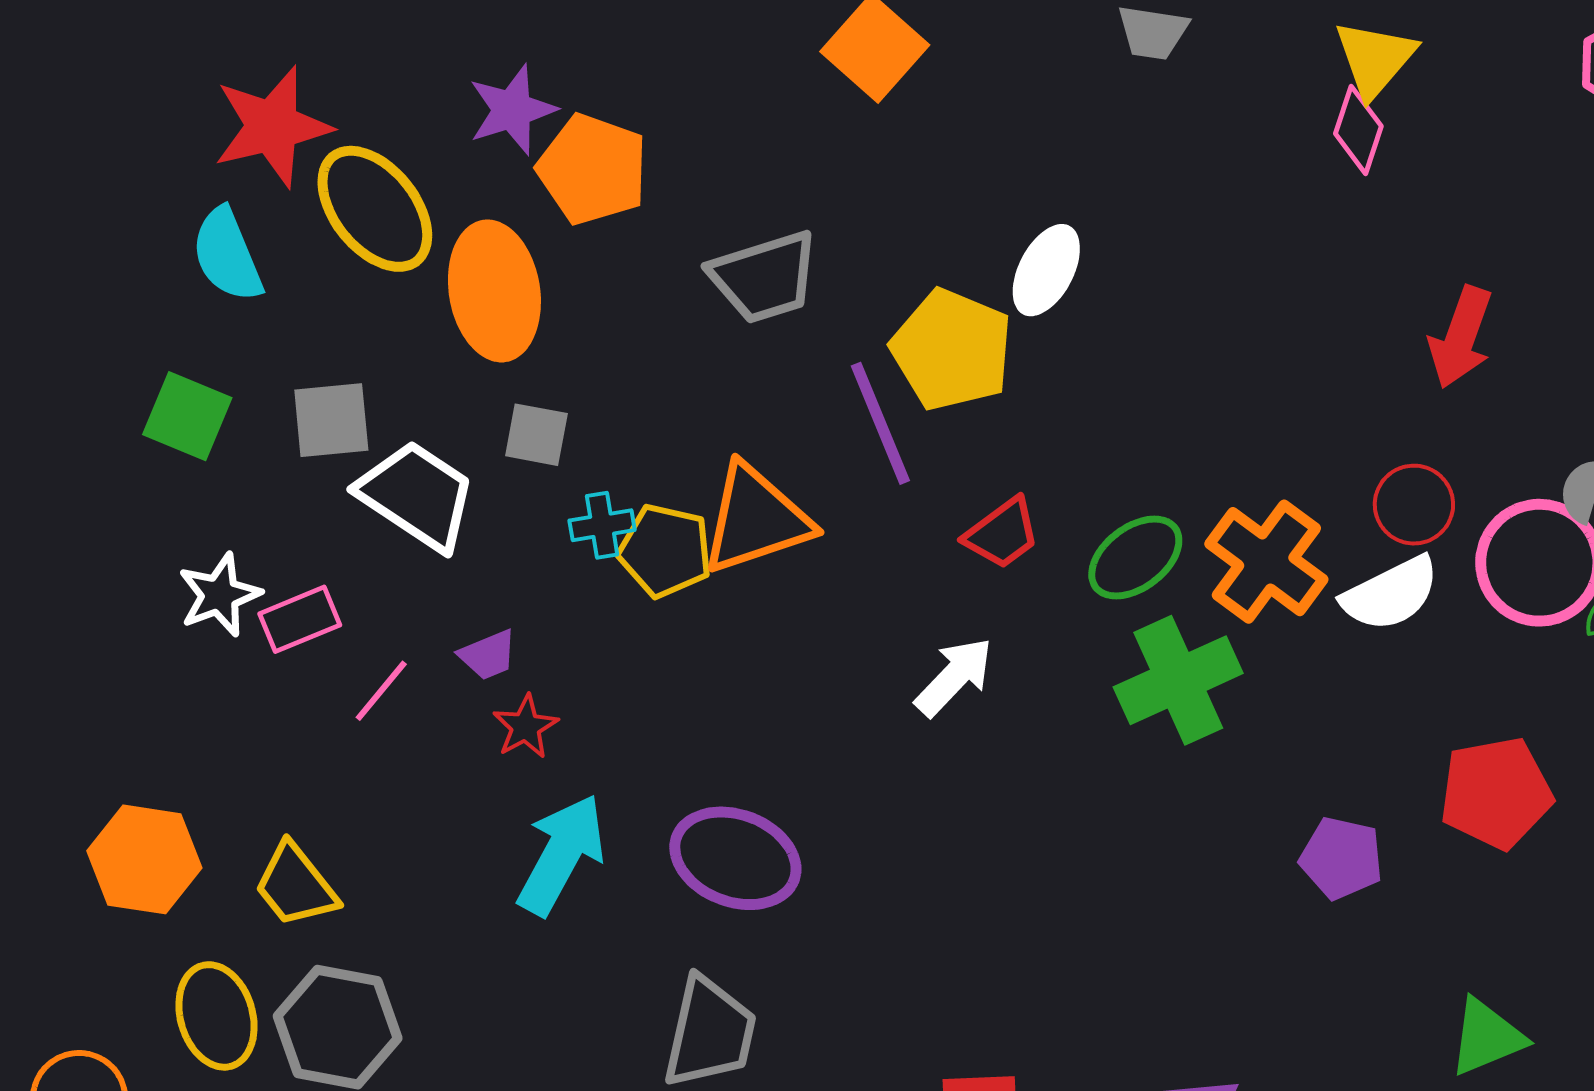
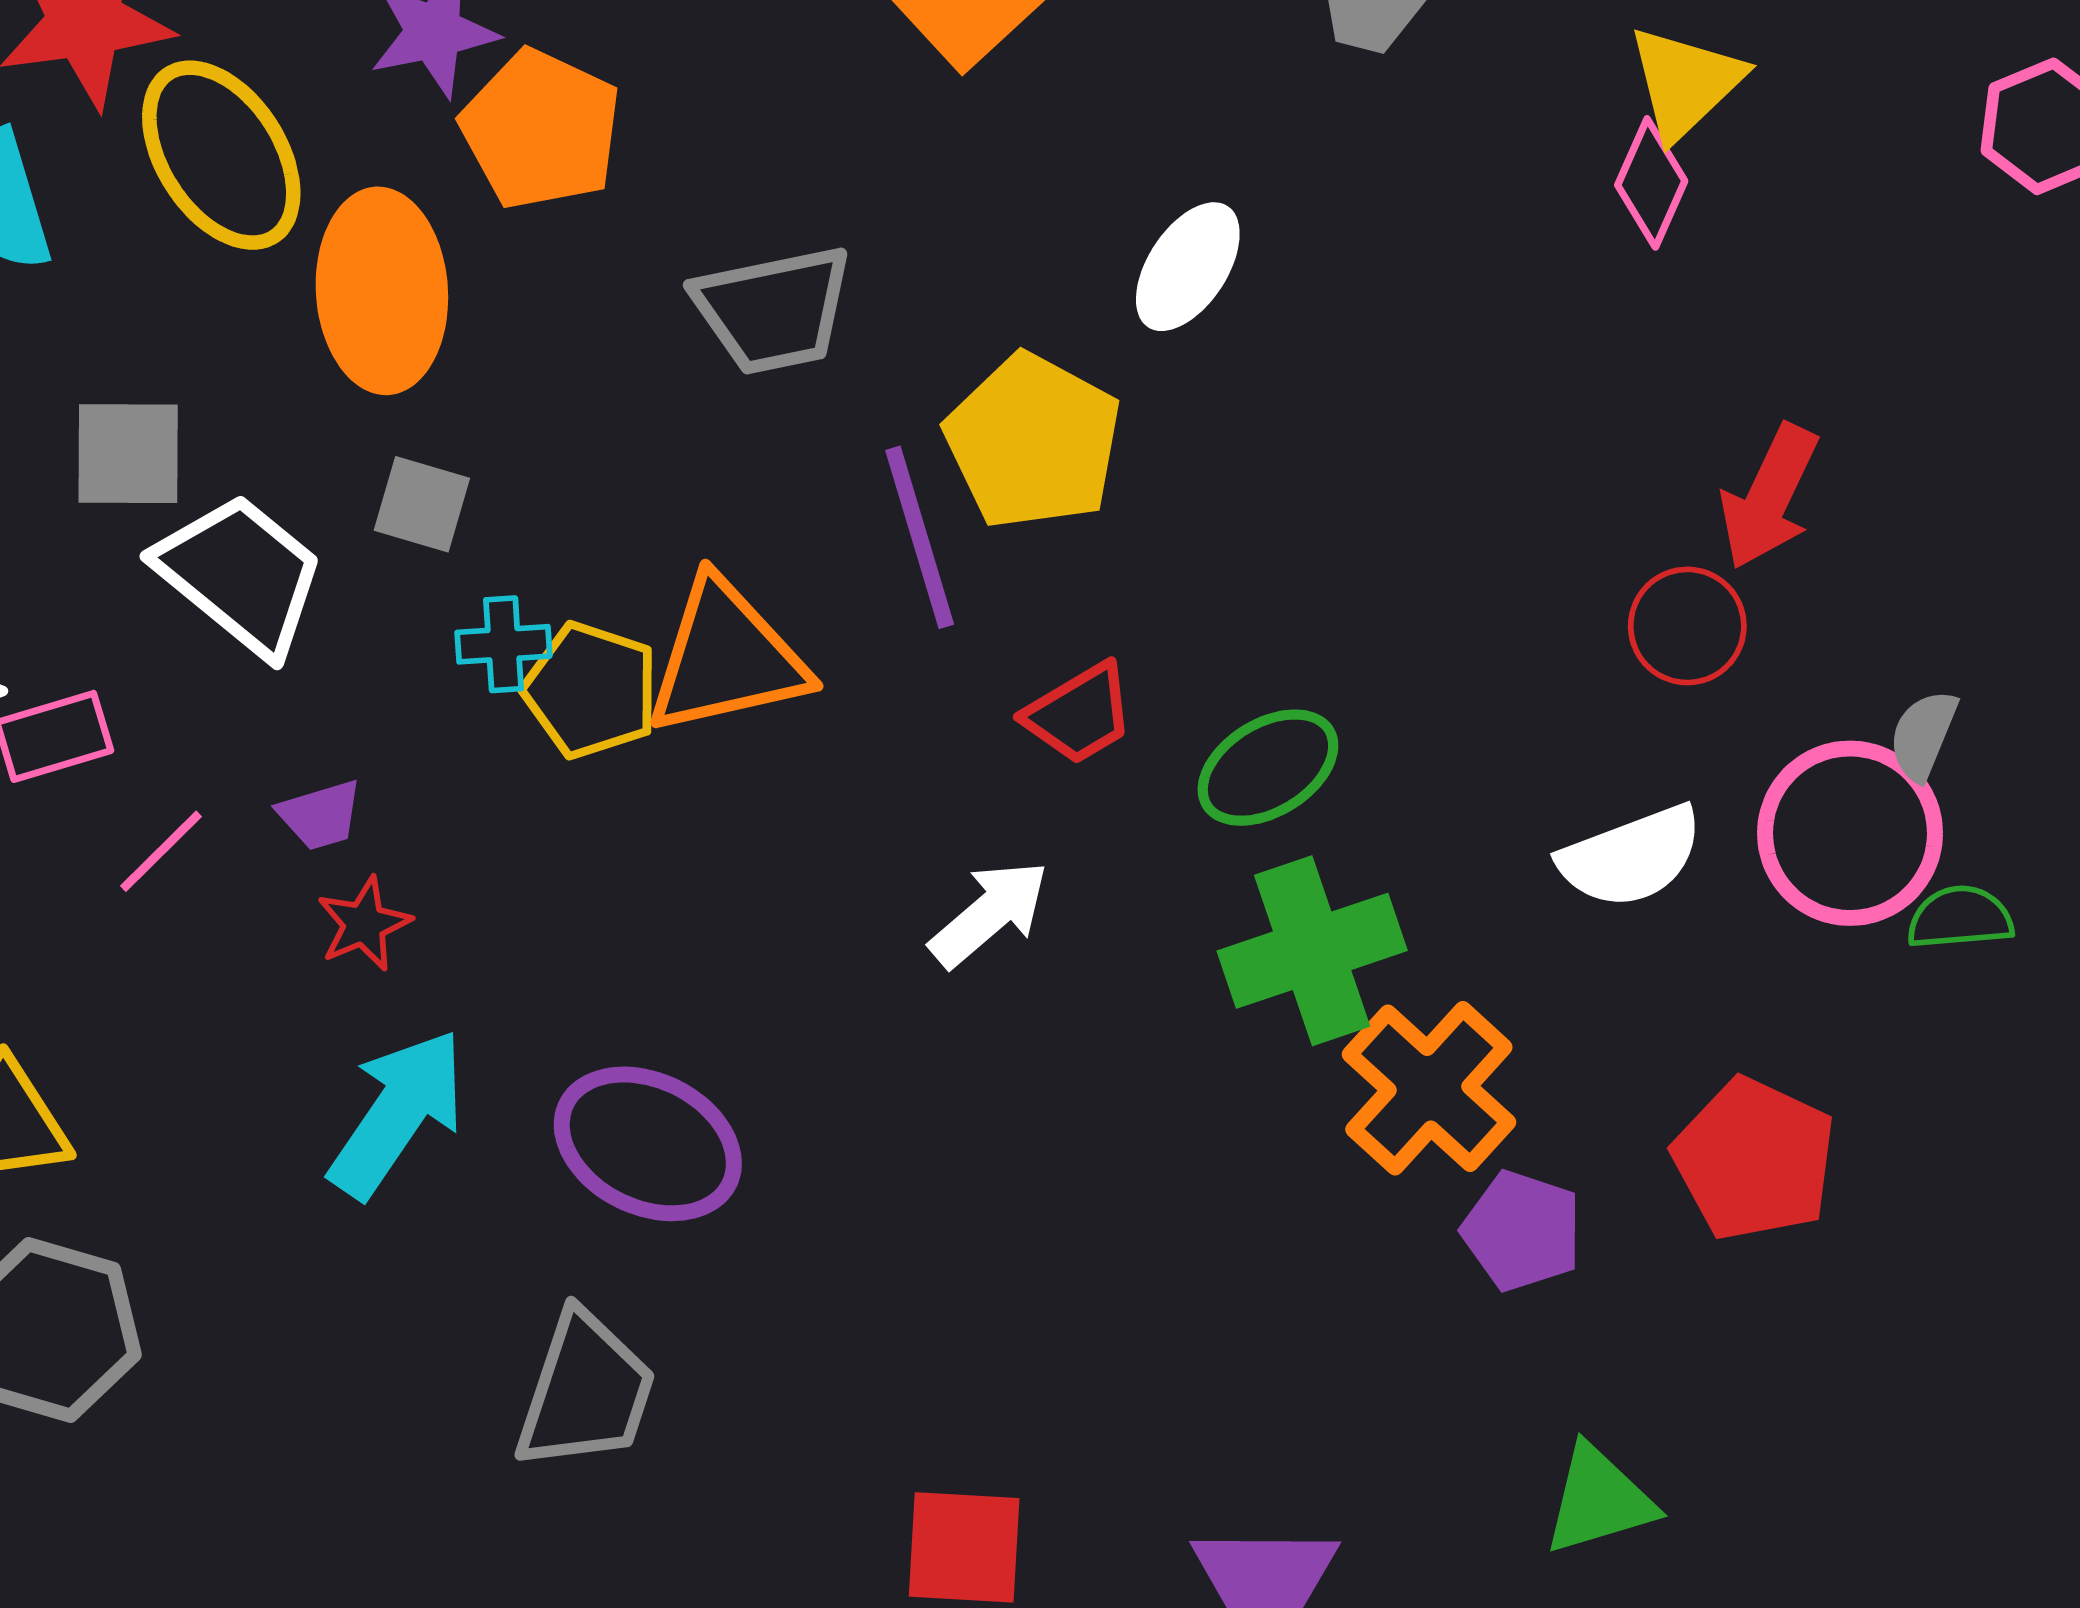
white ellipse: (1046, 270) -> (1188, 267), moved
red circle: (1414, 505) -> (1687, 626), moved
orange cross: (1266, 562) -> (1429, 1088), moved
red pentagon: (1496, 793) -> (1754, 1159), turned 30
green triangle: (1487, 1037) -> (1599, 1500), moved

